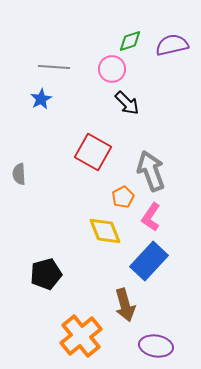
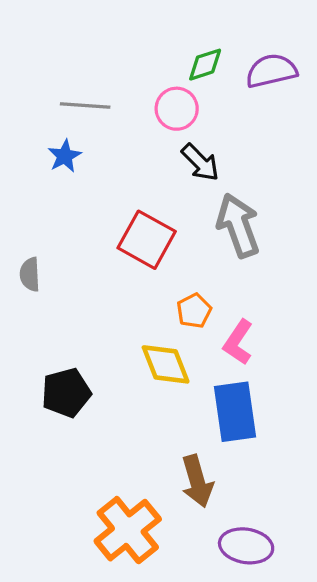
gray arrow: (151, 171) -> (238, 226), moved
blue rectangle: (149, 261) -> (235, 412), turned -51
black pentagon: (46, 274) -> (66, 393), moved

